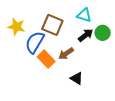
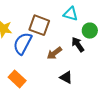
black arrow: (86, 35) -> (78, 44), moved, turned -84
orange rectangle: (46, 59) -> (17, 79), moved

